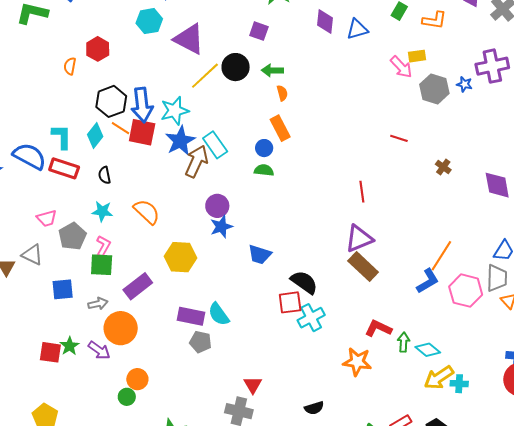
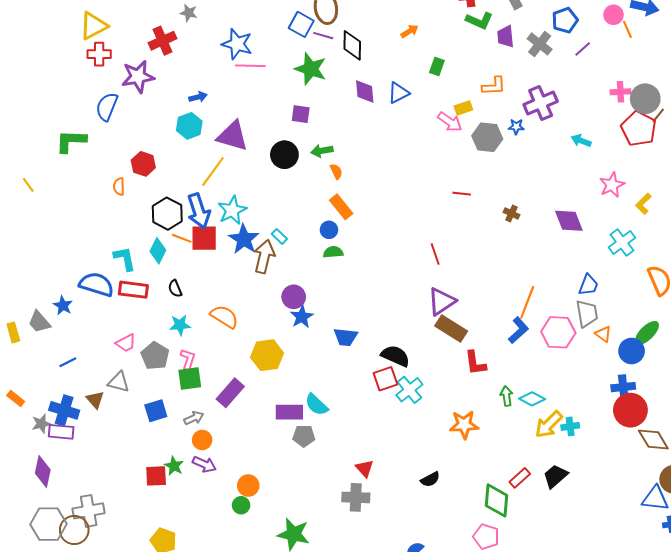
orange L-shape: (434, 20) -> (494, 86), moved
yellow line: (205, 76) -> (213, 172), moved
cyan rectangle: (215, 145) -> (279, 236), size x0.6
orange circle: (121, 328) -> (202, 440), moved, size x0.6
red L-shape: (378, 328) -> (475, 363), moved, turned -112

